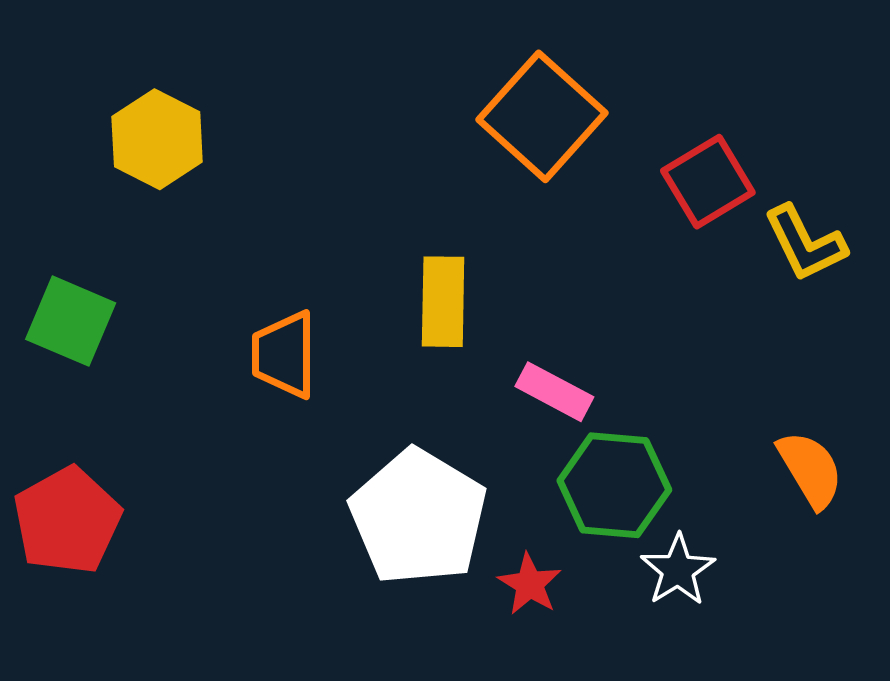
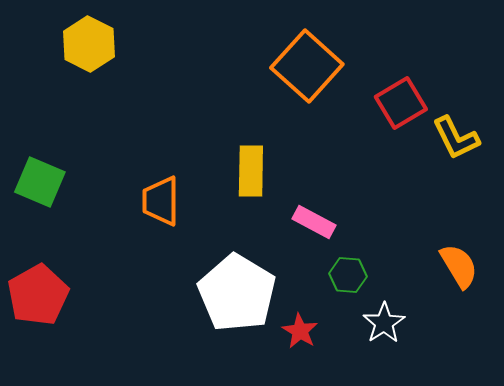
yellow hexagon: (157, 139) -> (89, 44), moved
green hexagon: (614, 485) -> (348, 275), size x0.6

